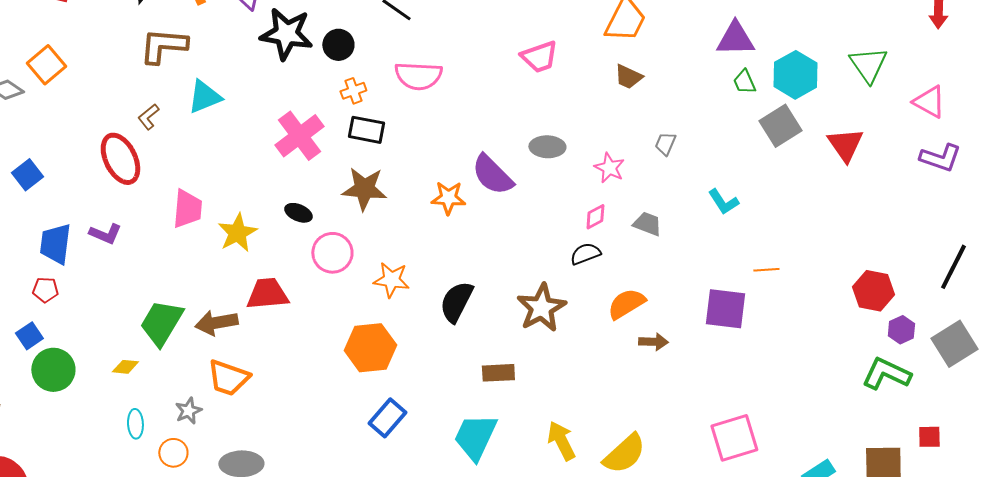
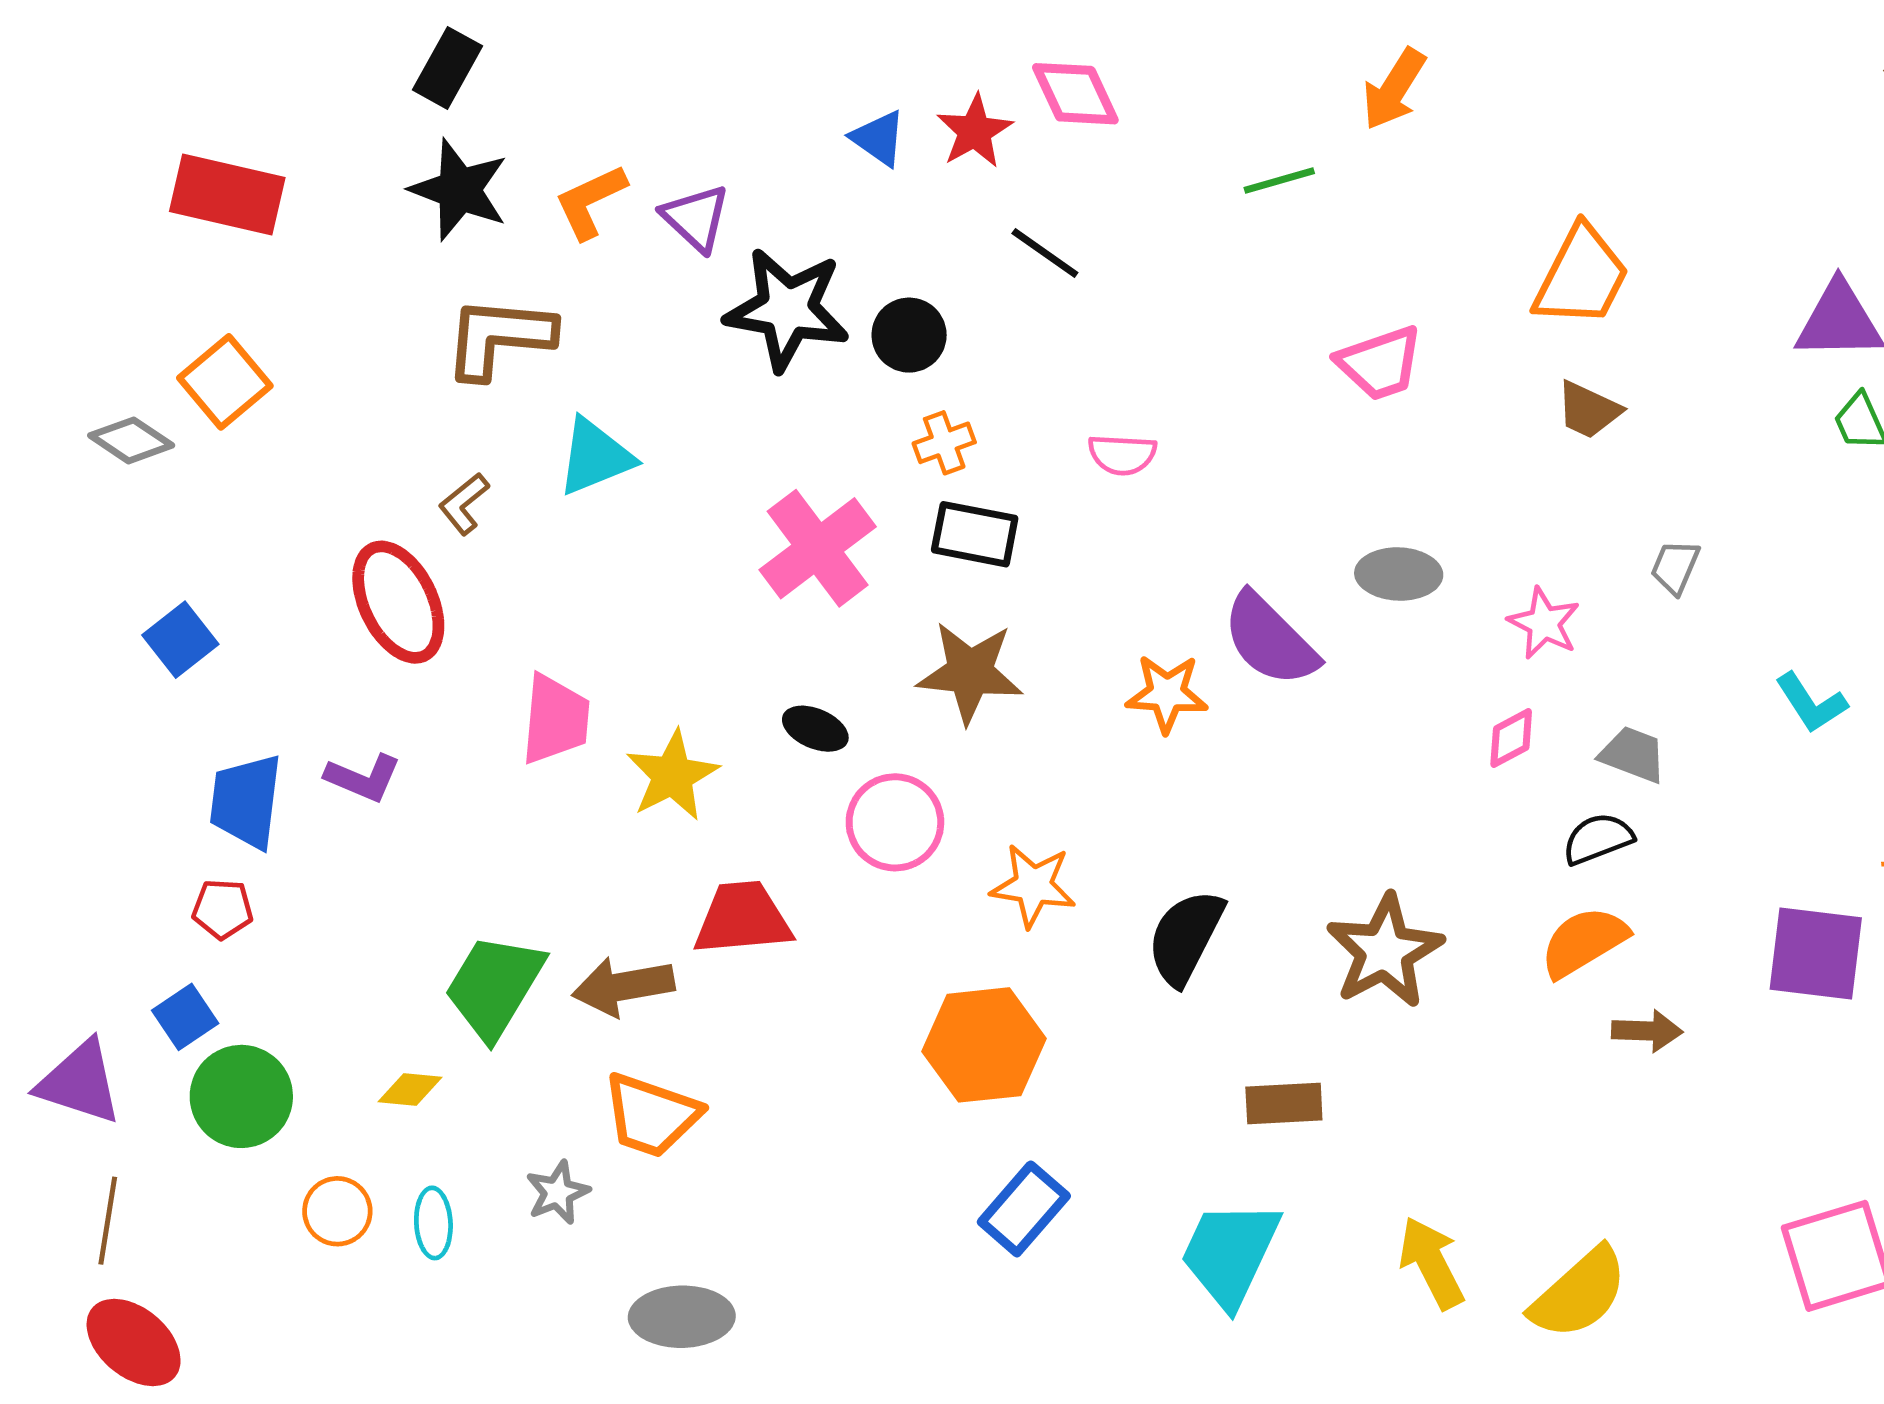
pink semicircle: (418, 76) -> (1122, 455), moved, size x0.6
black semicircle: (585, 254) -> (1598, 839), moved
orange circle: (173, 453) -> (337, 1211), moved

